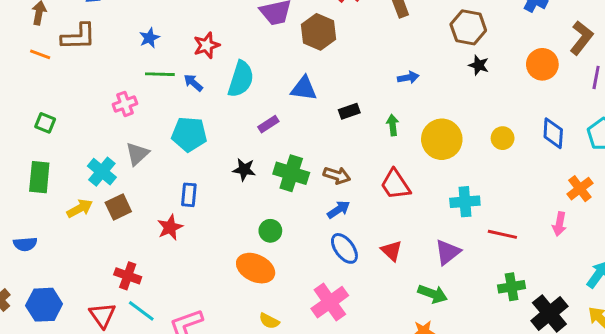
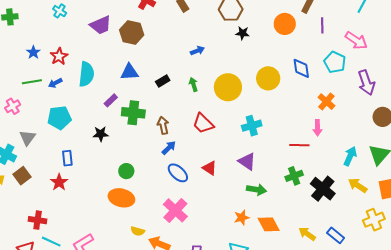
blue star: (149, 38) -> (33, 52), moved
blue arrow: (193, 83) -> (55, 83), turned -56
yellow circle: (503, 138) -> (268, 78), size x1.5
green cross: (291, 173) -> (133, 113), moved
brown arrow: (337, 175) -> (163, 125), turned -108
red line: (502, 234) -> (299, 145), moved
purple triangle: (448, 252) -> (247, 161), turned -36
green arrow: (433, 294) -> (256, 190), moved

